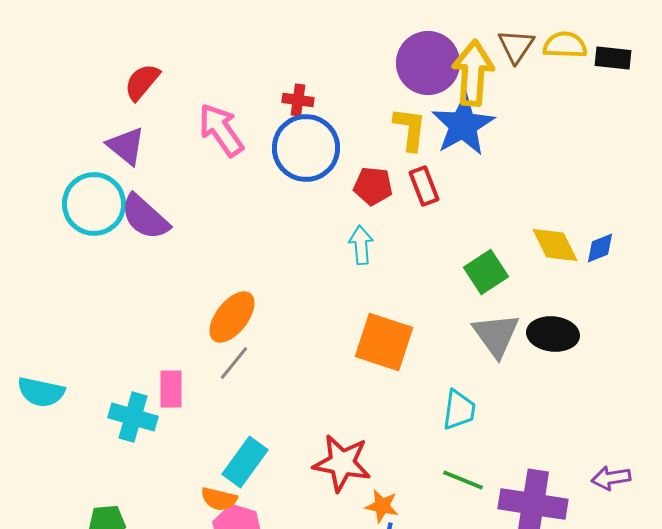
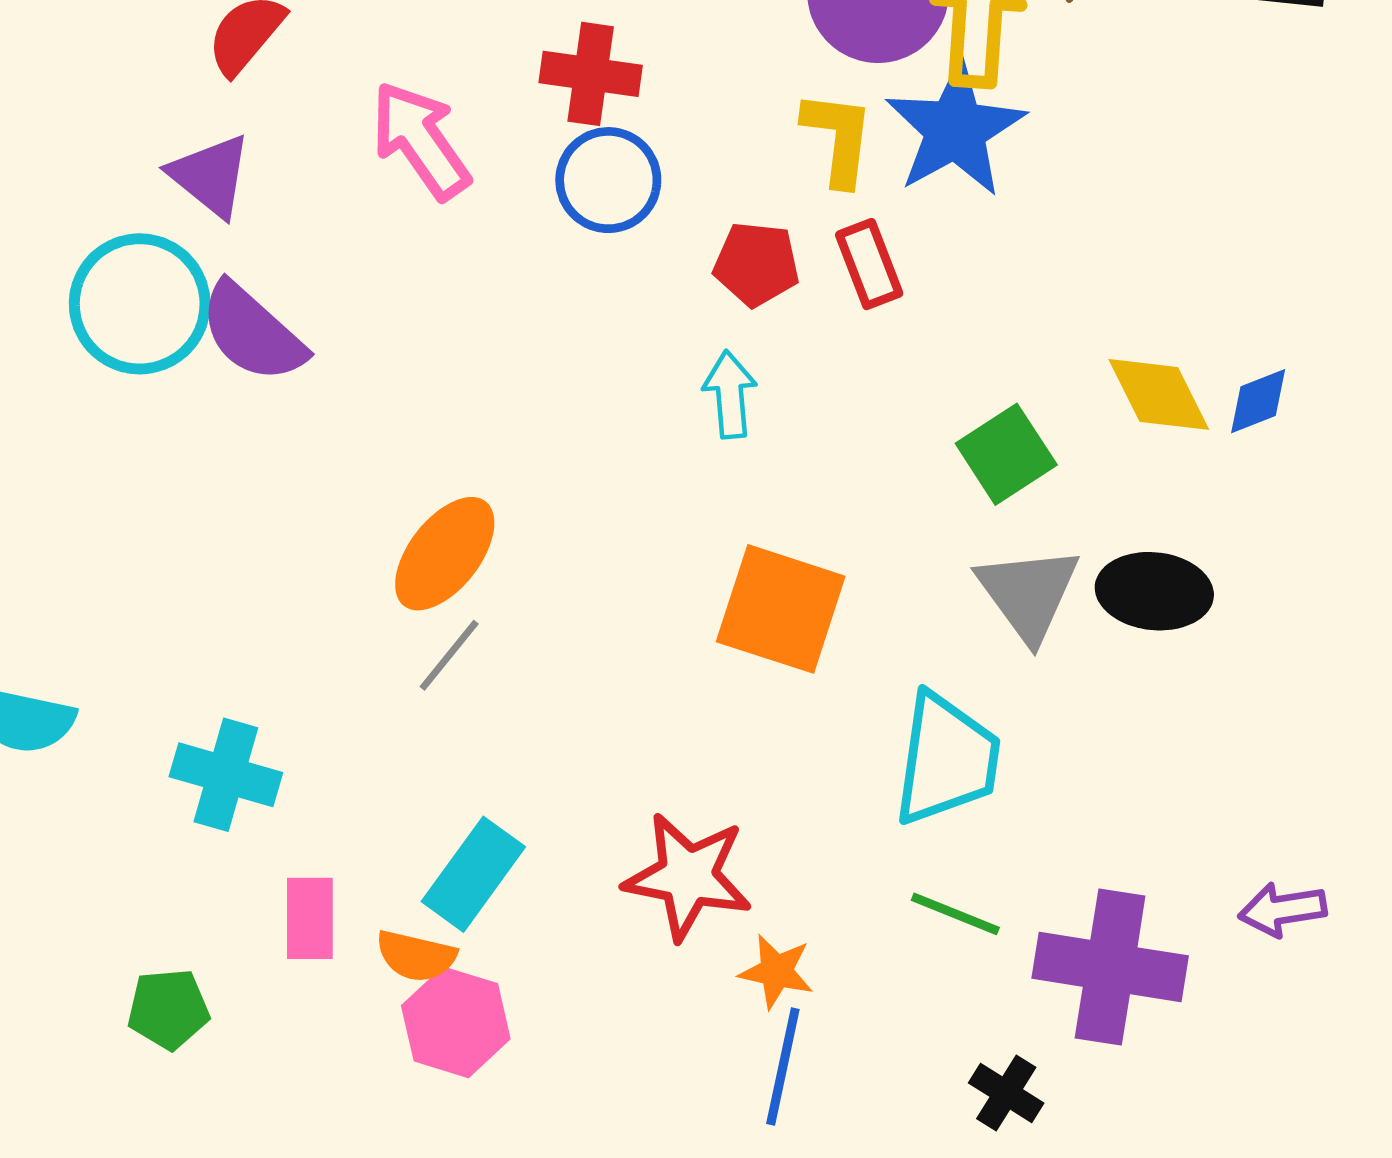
red cross: (298, 100) -> (591, 74), size x1.4
blue circle: (306, 148) -> (608, 180), size x0.7
pink rectangle: (171, 389) -> (310, 918), moved
cyan trapezoid: (459, 410) -> (947, 759), size x1.5

